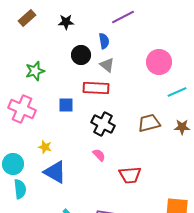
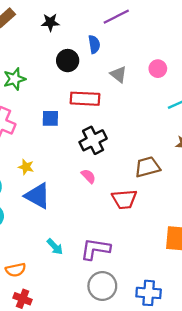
pink circle: (159, 62) -> (158, 69), size x0.6
gray triangle: (107, 65) -> (119, 74), moved
brown trapezoid: (149, 123) -> (147, 167), moved
black cross: (103, 124) -> (93, 140), turned 35

